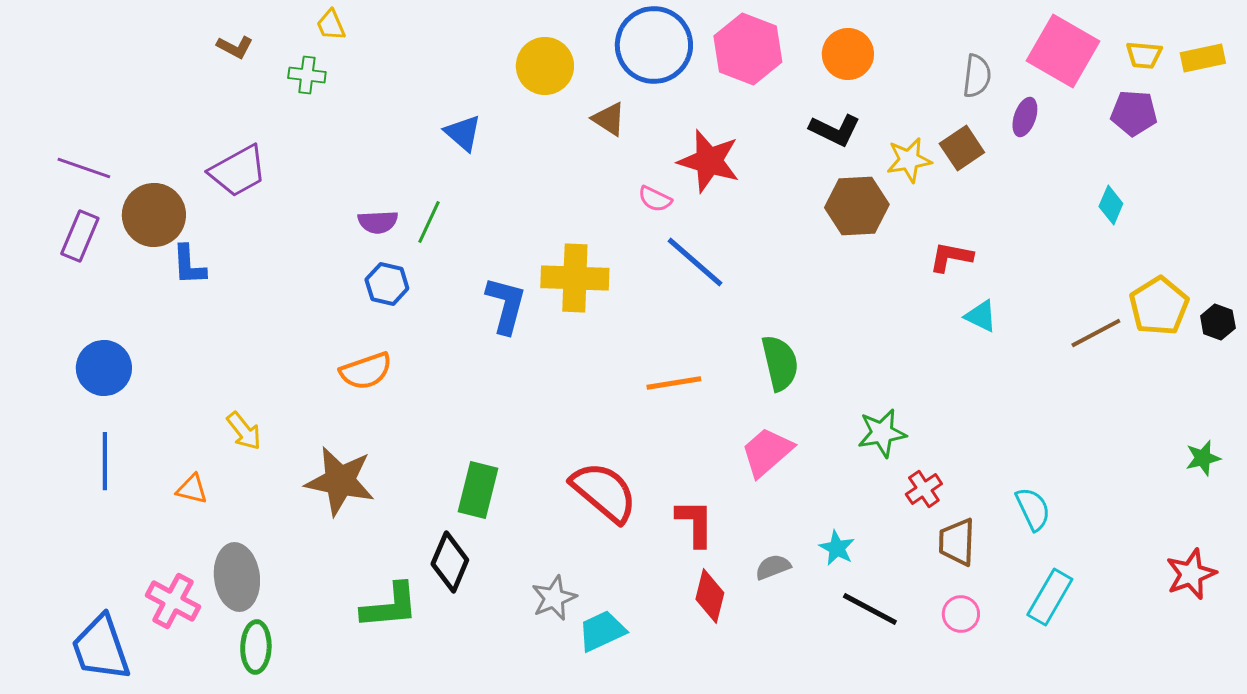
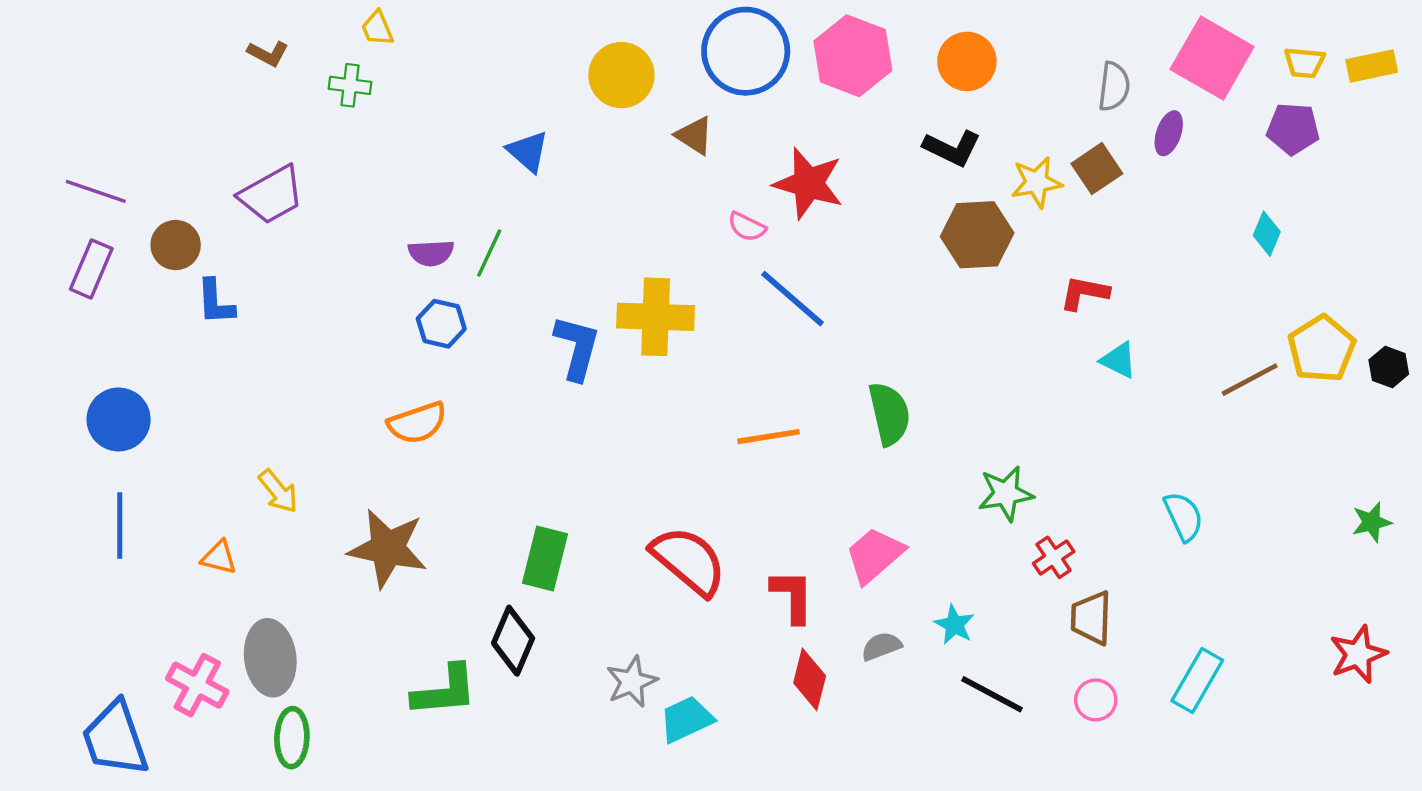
brown circle: (154, 215) -> (176, 245), size x0.7
pink trapezoid: (767, 452) -> (875, 555), moved
cyan semicircle: (1033, 509) -> (1184, 516), moved

